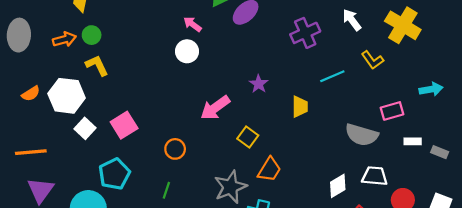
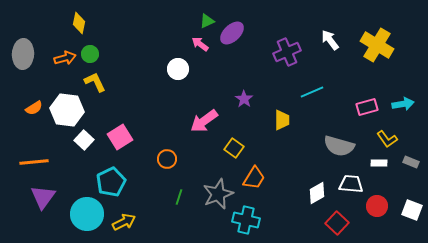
pink arrow: (192, 24) -> (200, 44), moved
yellow L-shape: (372, 60) -> (387, 139), moved
pink rectangle: (392, 111) -> (367, 107), moved
white rectangle: (413, 141) -> (379, 163), moved
green line: (166, 190) -> (179, 197), moved

